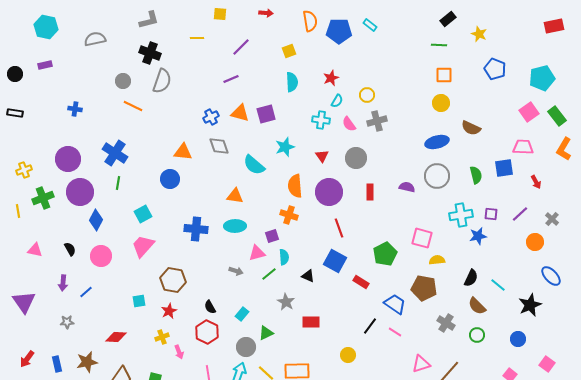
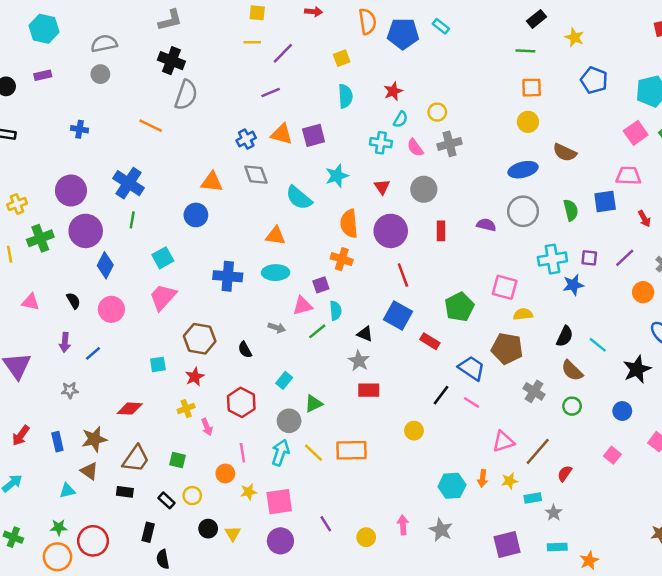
yellow line: (197, 38) -> (252, 42), moved
gray circle: (123, 81) -> (100, 74), moved
gray star: (286, 302) -> (359, 361), moved
black semicircle: (210, 307) -> (245, 350), moved

